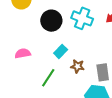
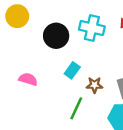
pink semicircle: (23, 53) -> (28, 79), turned 35
green line: (48, 78) -> (76, 108), moved

